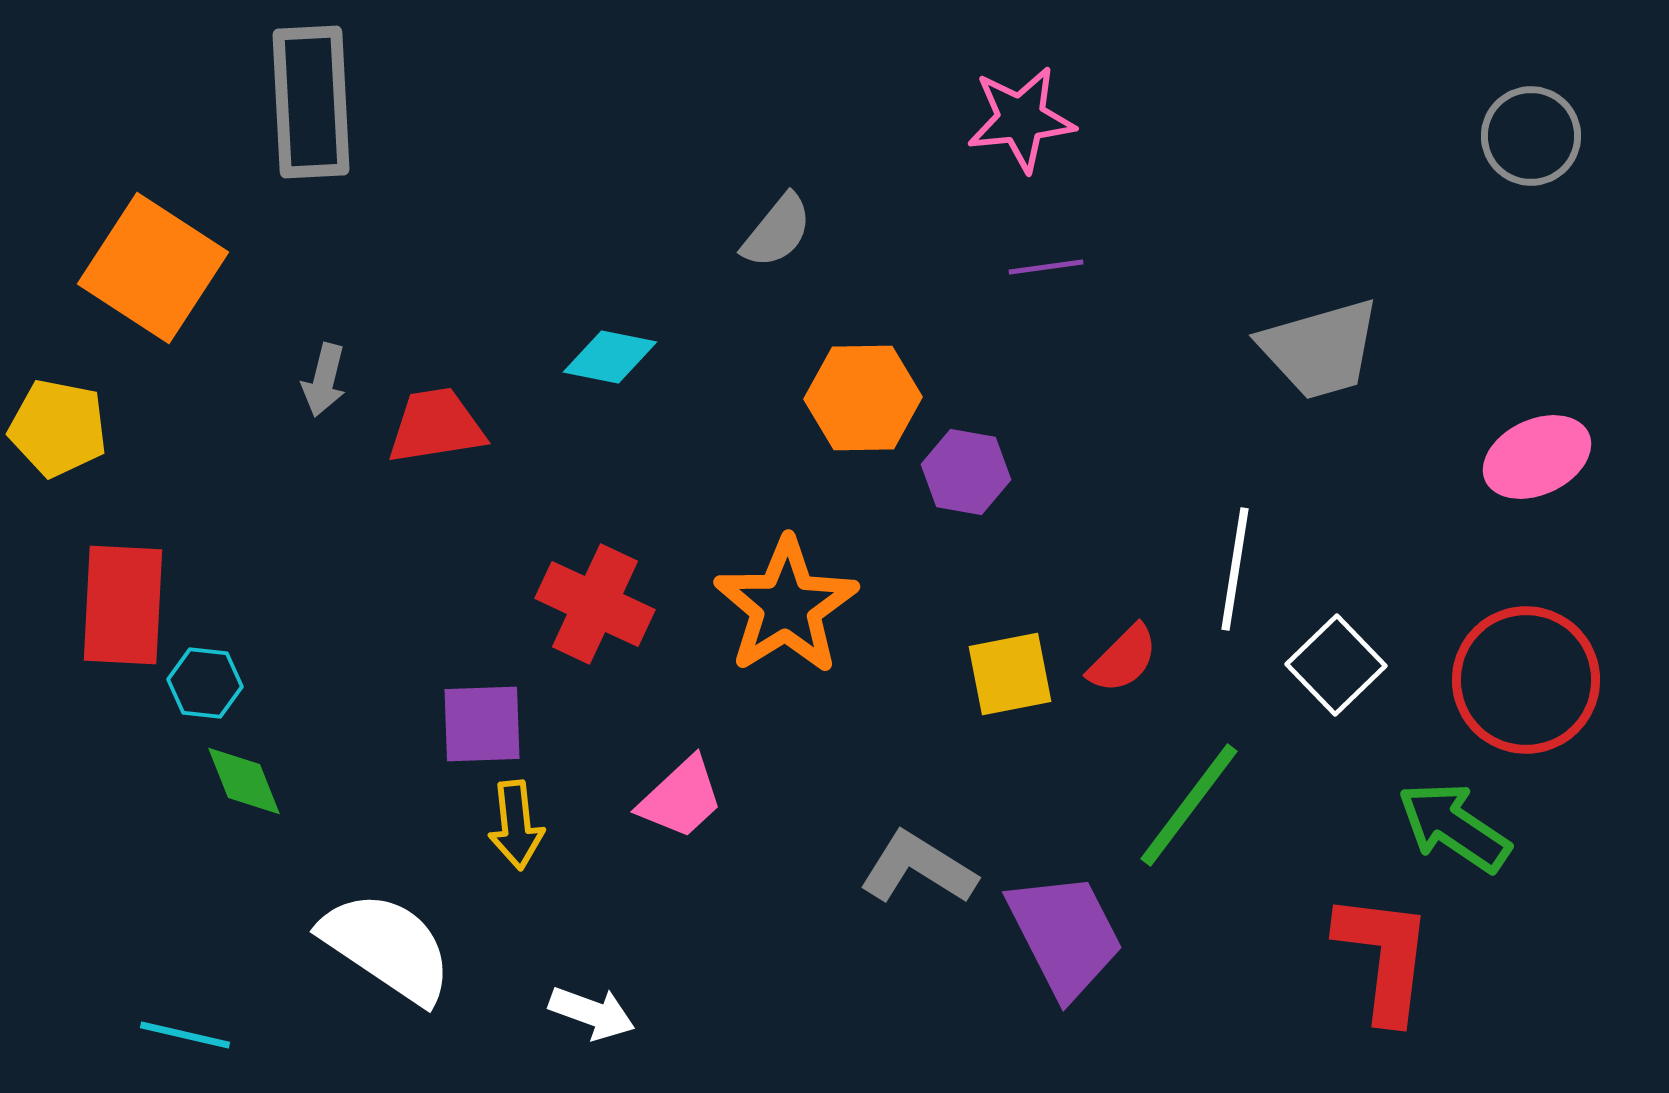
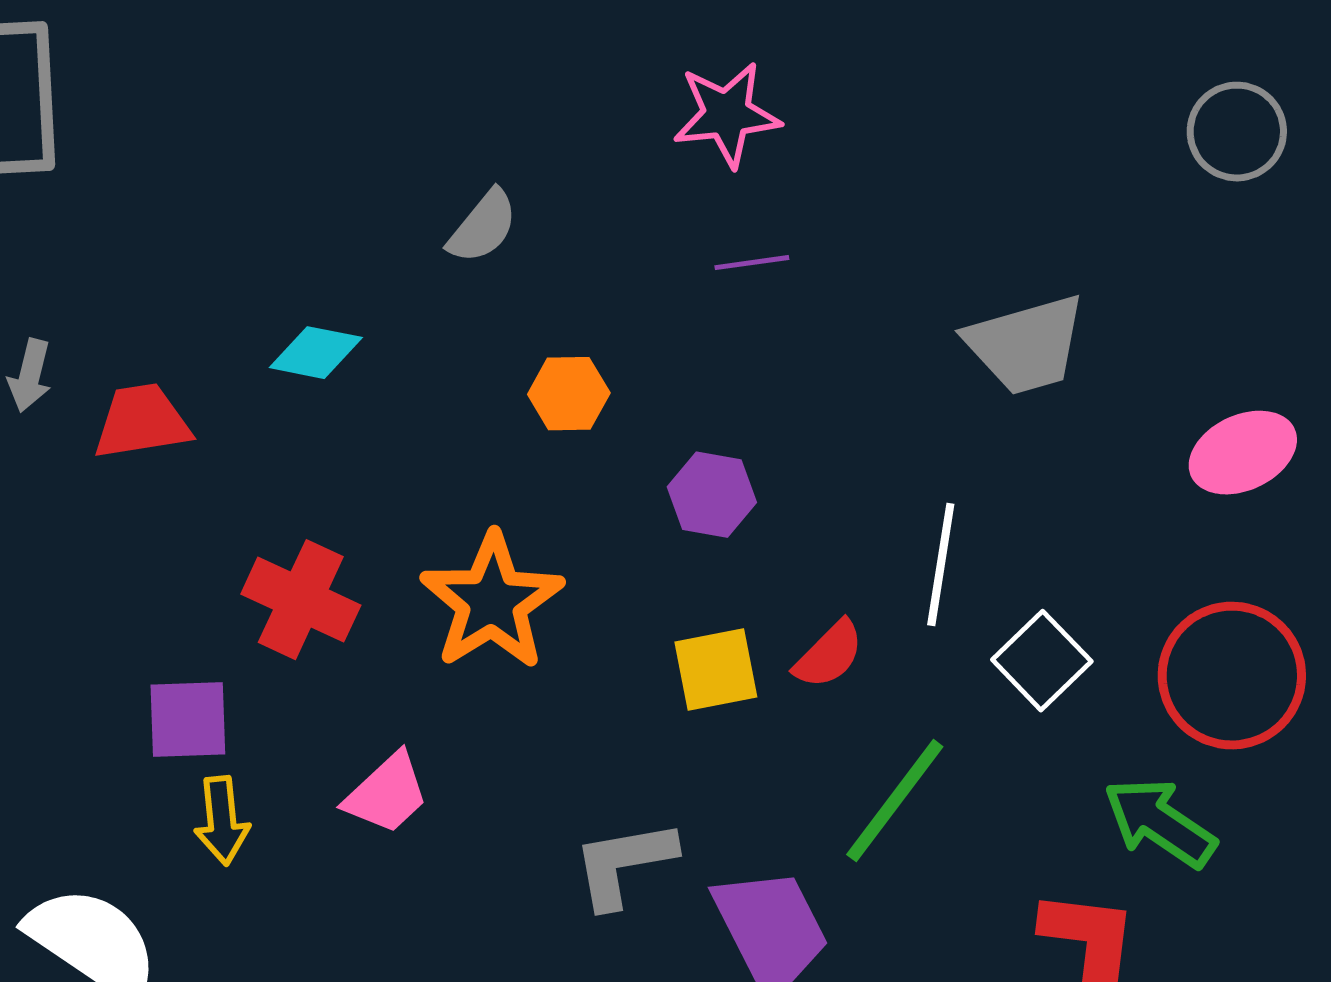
orange hexagon: (863, 398) -> (569, 394), size x0.7
purple hexagon: (966, 472) -> (712, 495), moved
gray L-shape: (918, 868) -> (624, 864), turned -42

